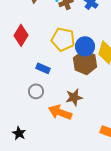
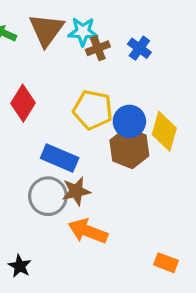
blue rectangle: (43, 68) -> (60, 158), size x1.5
gray circle: (36, 91) -> (48, 196), size x1.5
brown star: (74, 97) -> (76, 191), moved

